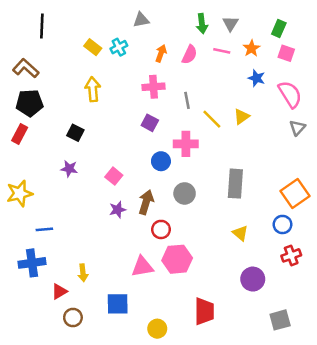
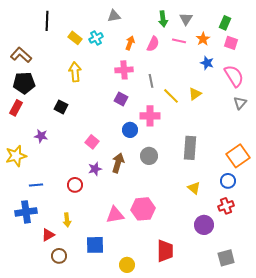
black line: (42, 26) -> (47, 21), moved
purple star: (69, 169) -> (41, 136), moved
red circle: (161, 229) -> (75, 185), moved
red cross: (291, 255) -> (226, 206), moved

